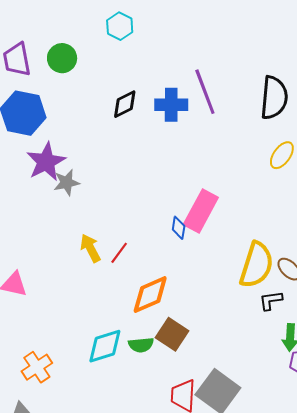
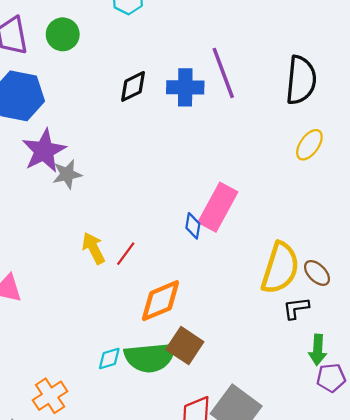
green semicircle: (141, 345) -> (150, 357), size x1.8
cyan diamond: (105, 346) -> (109, 359), size x0.6
orange cross: (37, 367) -> (50, 396), moved

